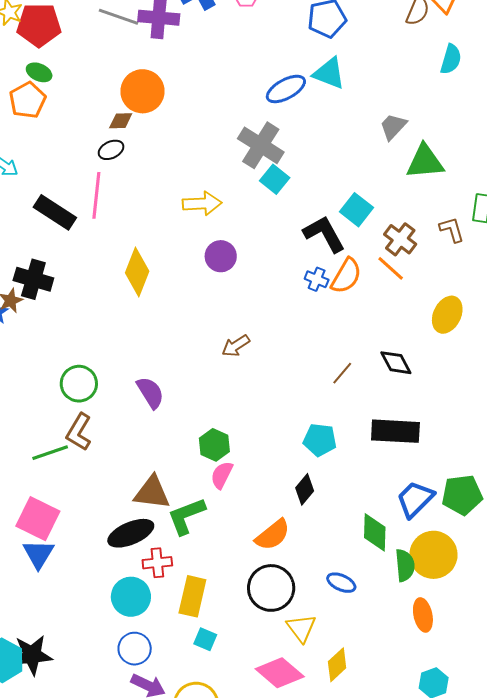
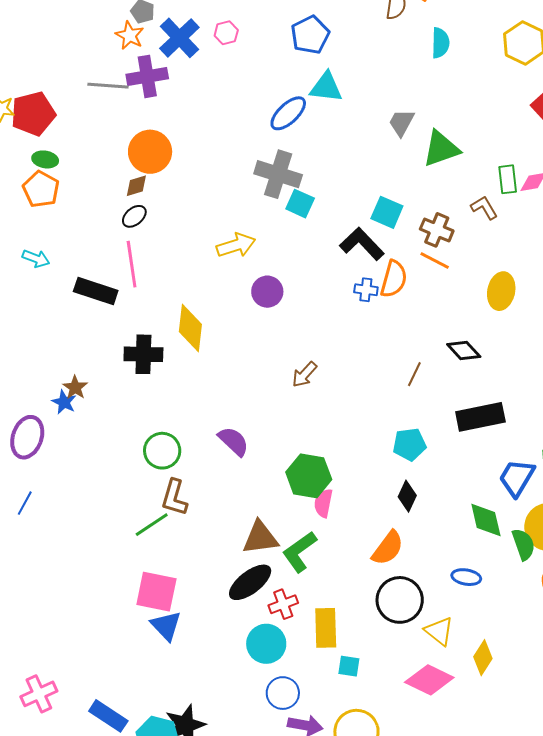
black cross: (33, 279) -> (143, 354), moved
green hexagon: (214, 445) -> (309, 476), size x1.4

